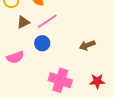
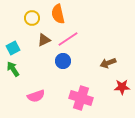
pink semicircle: (15, 57) -> (36, 96), moved
red star: (97, 81) -> (122, 87), moved

